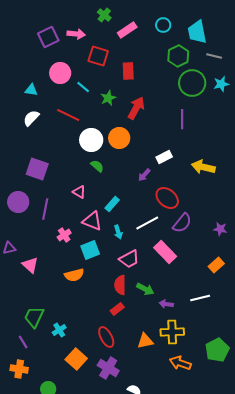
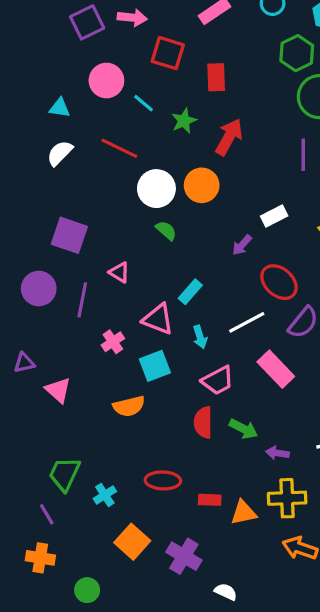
pink triangle: (79, 192) -> (119, 272), moved
red rectangle: (117, 309) -> (210, 500), moved, turned 40
red ellipse: (106, 337) -> (163, 480), moved, turned -60

